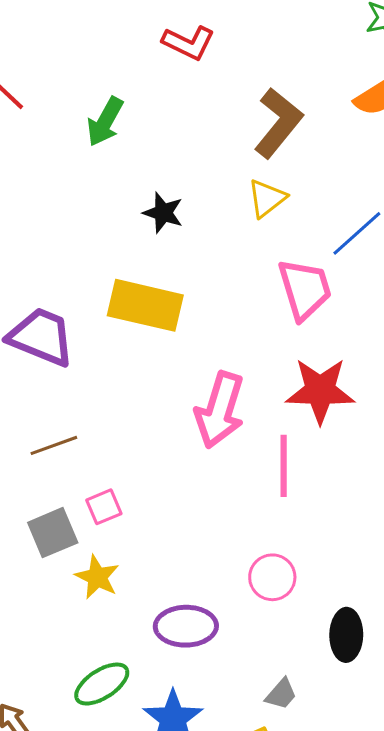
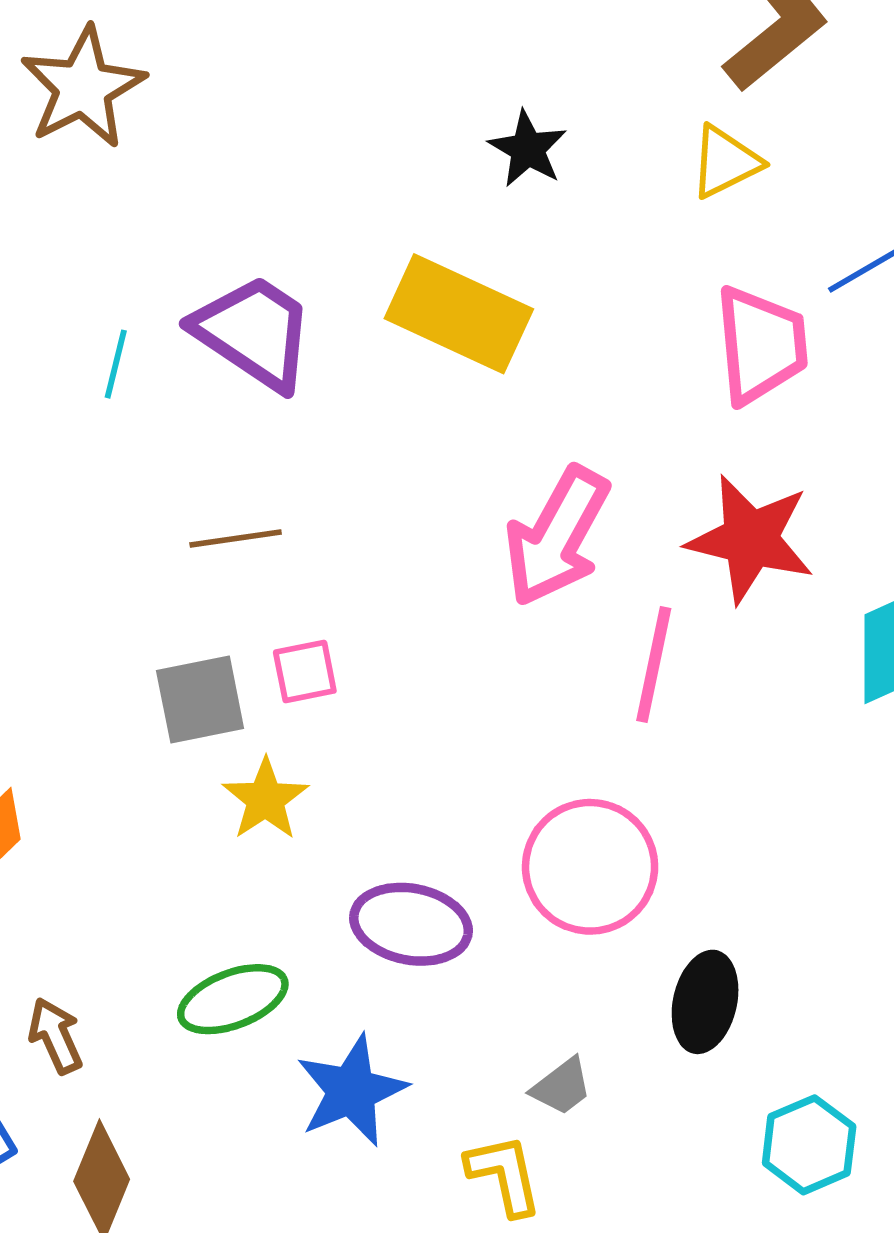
pink circle: (272, 577) -> (590, 867), size x1.5

